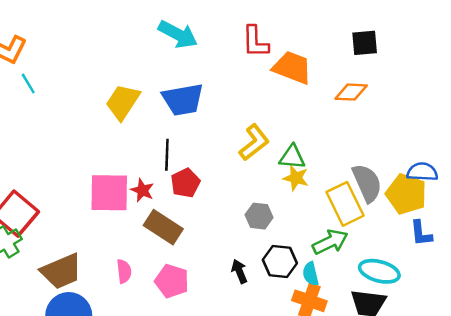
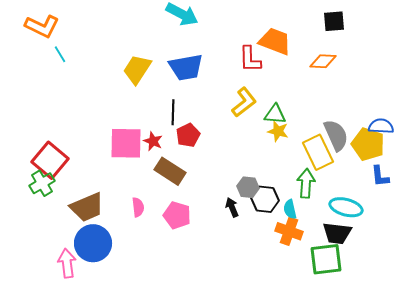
red L-shape: (255, 42) -> (250, 59), moved
gray hexagon: (259, 216) -> (248, 187), moved
green arrow: (330, 242) -> (306, 183), turned -60

